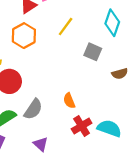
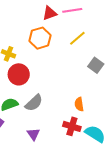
orange semicircle: (69, 101) -> (79, 104), moved
red cross: (82, 126) -> (72, 126), turned 36

